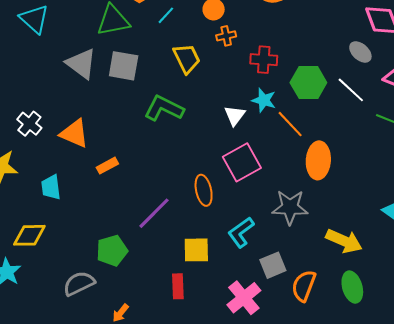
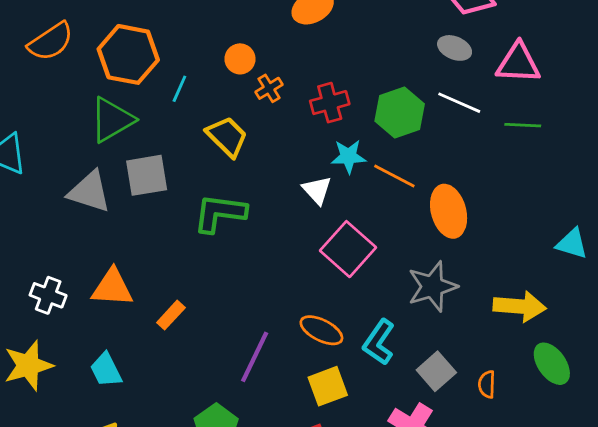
orange ellipse: (204, 190) -> (321, 330), moved, turned -32
orange semicircle: (304, 286) -> (487, 384), size x0.6

